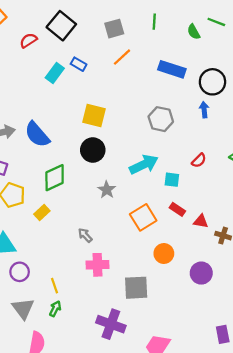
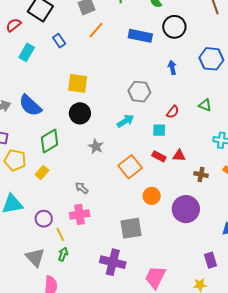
blue rectangle: (79, 64) -> (59, 41), turned 32
cyan rectangle: (55, 73) -> (27, 52), moved
black circle: (212, 82) -> (174, 27), moved
gray hexagon: (161, 119) -> (139, 92), moved
cyan arrow: (144, 164) -> (125, 121), size x0.7
cyan square: (172, 180) -> (159, 130), moved
red triangle: (201, 221) -> (179, 155), moved
pink cross: (98, 265) -> (80, 214), moved
purple circle: (20, 272) -> (44, 219), moved
purple circle: (201, 273) -> (186, 209), size x1.4

